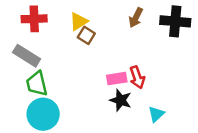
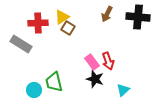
red cross: (34, 19) -> (38, 23), moved
pink rectangle: (117, 79) -> (92, 62), turned 63
green trapezoid: (37, 84) -> (54, 82), moved
cyan circle: (43, 114) -> (34, 90), size x0.6

